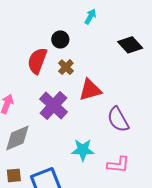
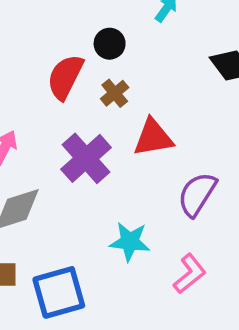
purple semicircle: (118, 119) -> (197, 194), turned 56
pink L-shape: (118, 165) -> (190, 274), turned -50

